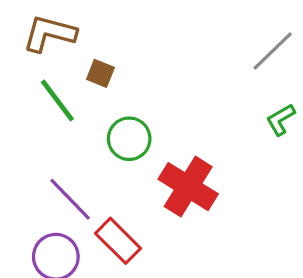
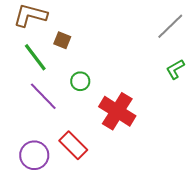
green circle: (129, 139) -> (80, 81), size x0.7
purple line: (70, 199) -> (43, 96), moved

